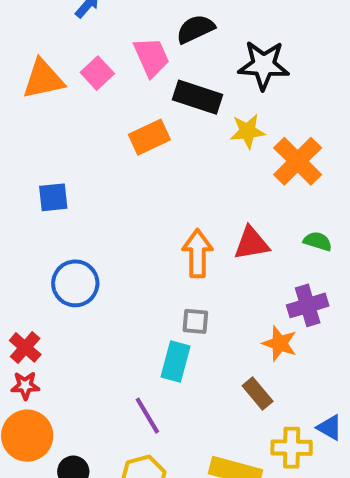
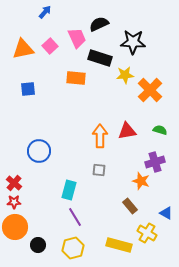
orange rectangle: (149, 137) -> (76, 78), turned 30
blue square: (53, 197) -> (28, 89), moved
cyan rectangle: (175, 361) -> (69, 190), moved
blue triangle: (330, 428) -> (166, 213), moved
yellow cross: (292, 448) -> (147, 233), turned 30

